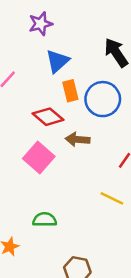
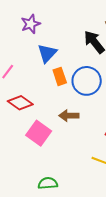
red diamond: (48, 117) -> (20, 103), moved

